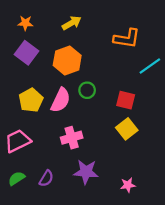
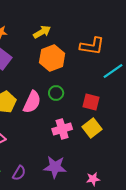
orange hexagon: (67, 60) -> (52, 58), moved
pink cross: (72, 138) -> (62, 129), moved

